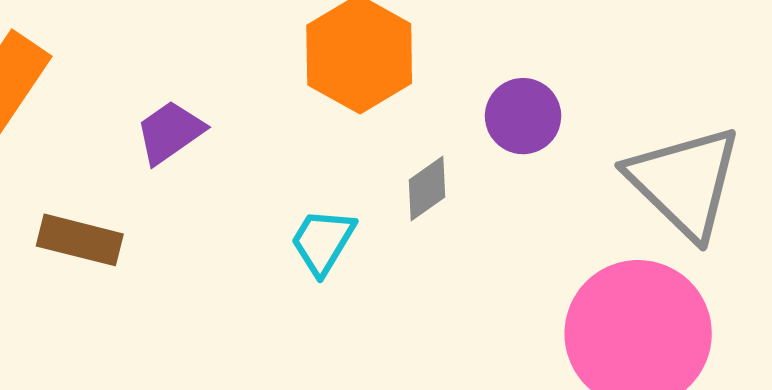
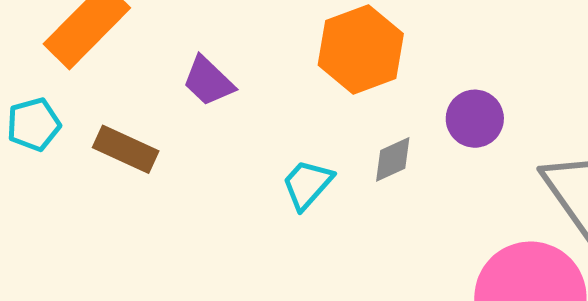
purple trapezoid: (170, 132) -> (208, 81), turned -112

